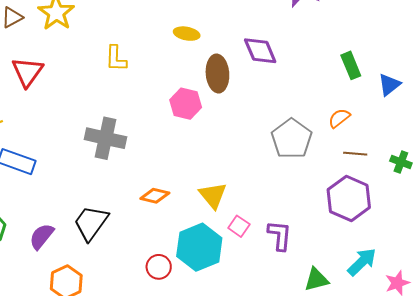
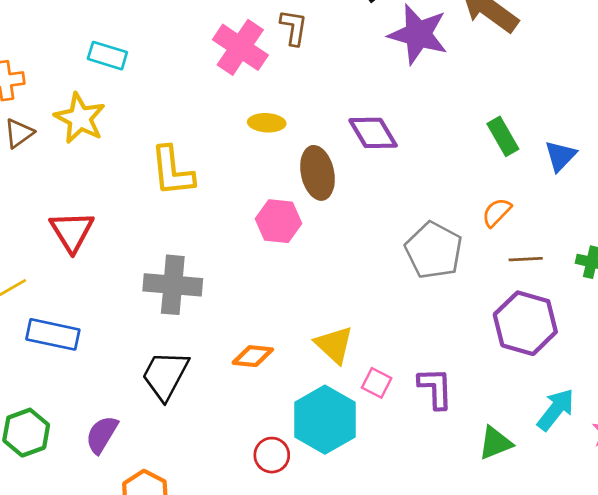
yellow L-shape: (116, 58) -> (172, 171), size x1.4
red triangle: (27, 72) -> (72, 231), moved
black trapezoid: (91, 223) -> (165, 375), moved

